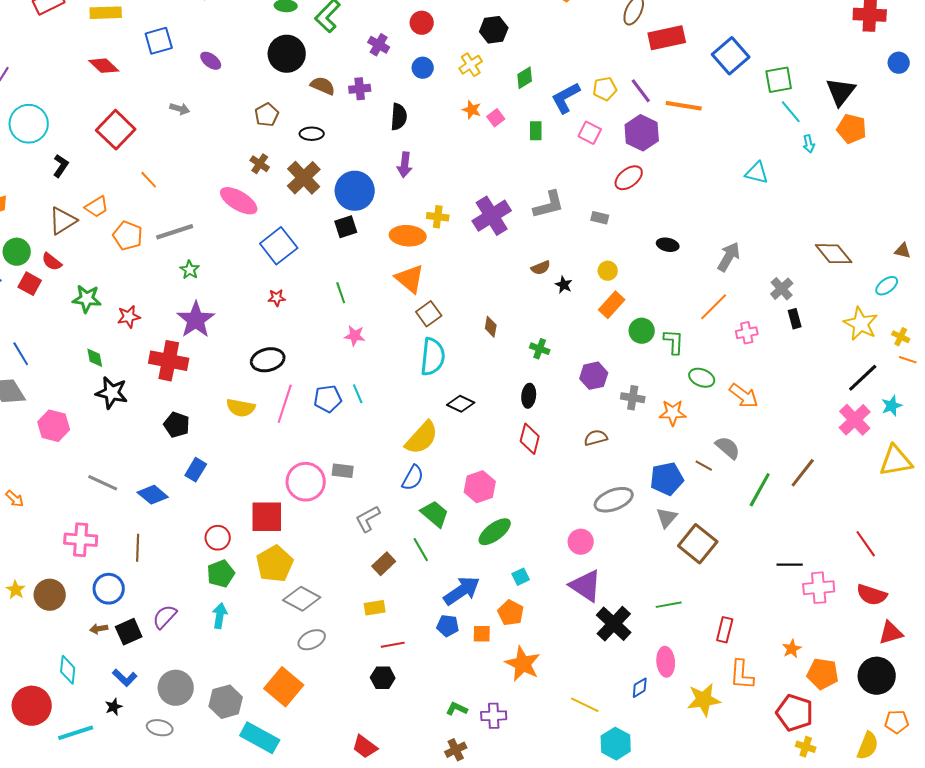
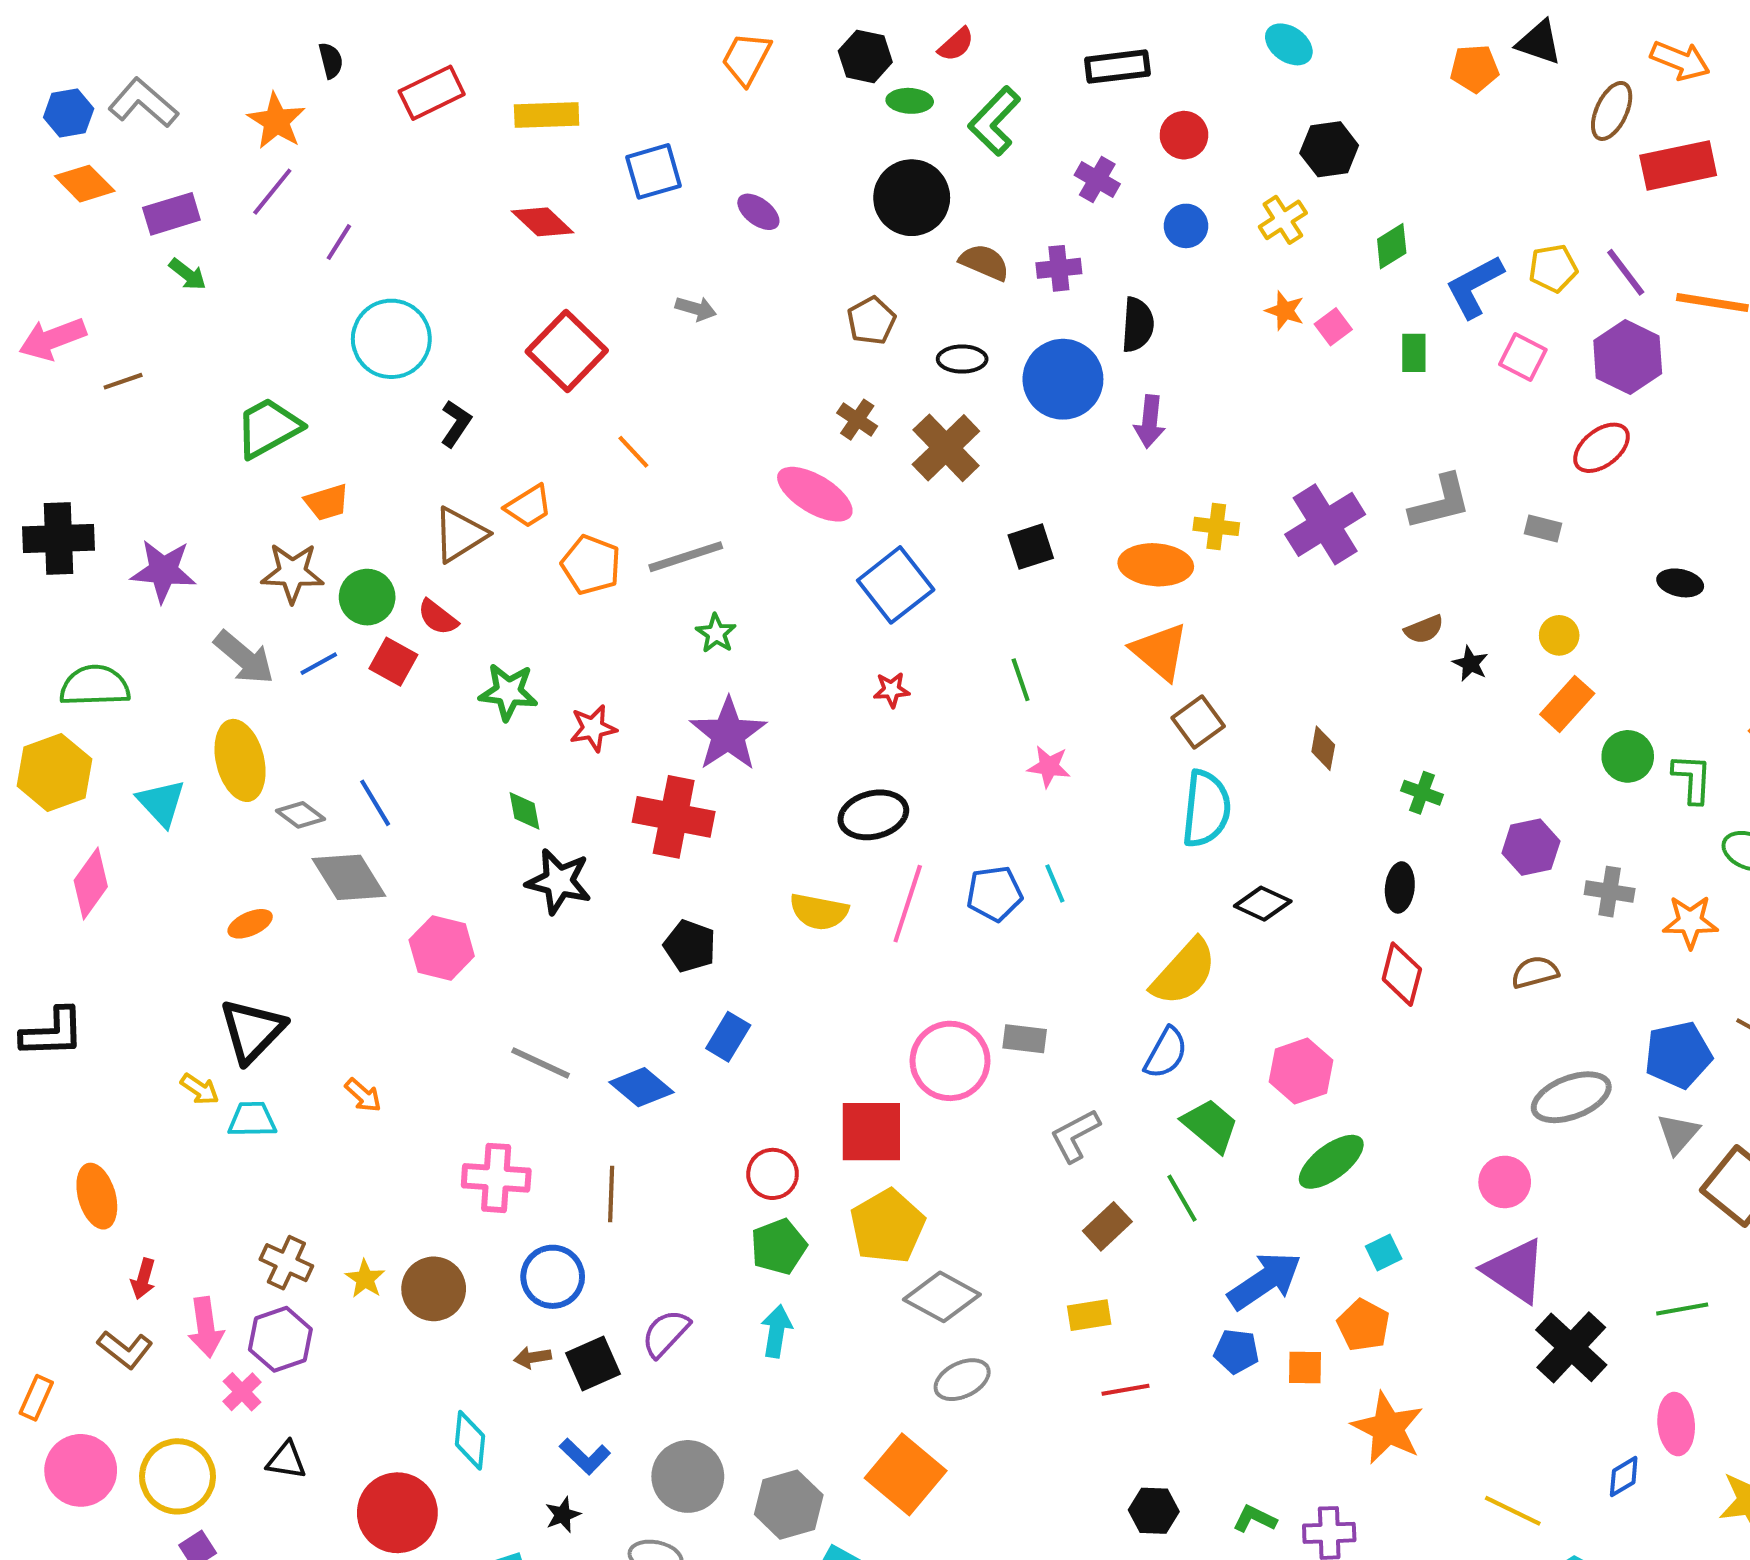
blue circle: (355, 191) -> (1063, 379), moved
black hexagon: (383, 678) -> (1154, 1511), moved

